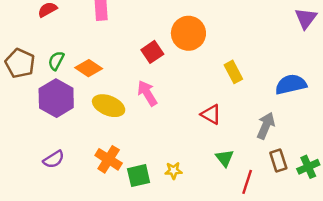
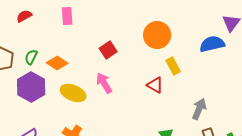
orange circle: (188, 33) -> (157, 35), moved
blue semicircle: (291, 84) -> (212, 44), moved
red triangle: (211, 114) -> (155, 85), moved

